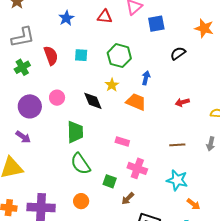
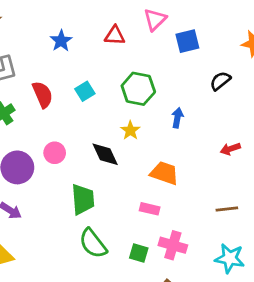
cyan square: (81, 55) -> (85, 91), turned -32
orange trapezoid: (136, 102) -> (164, 173), moved
green square: (110, 181) -> (139, 253), moved

